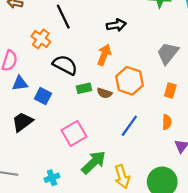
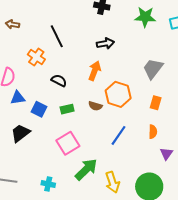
black semicircle: (65, 65) -> (59, 80), size x0.7
green rectangle: (84, 88) -> (67, 109), moved
cyan cross: (52, 178) -> (48, 184), turned 32

